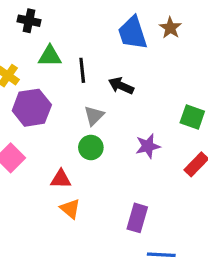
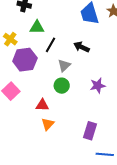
black line: (82, 70) -> (50, 45), moved, turned 35
orange triangle: (70, 209) -> (48, 124), turned 32

